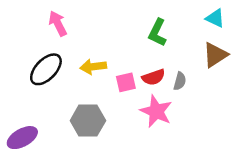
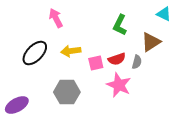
pink arrow: (58, 23) -> (56, 18), moved
brown triangle: (215, 55) -> (151, 42), moved

